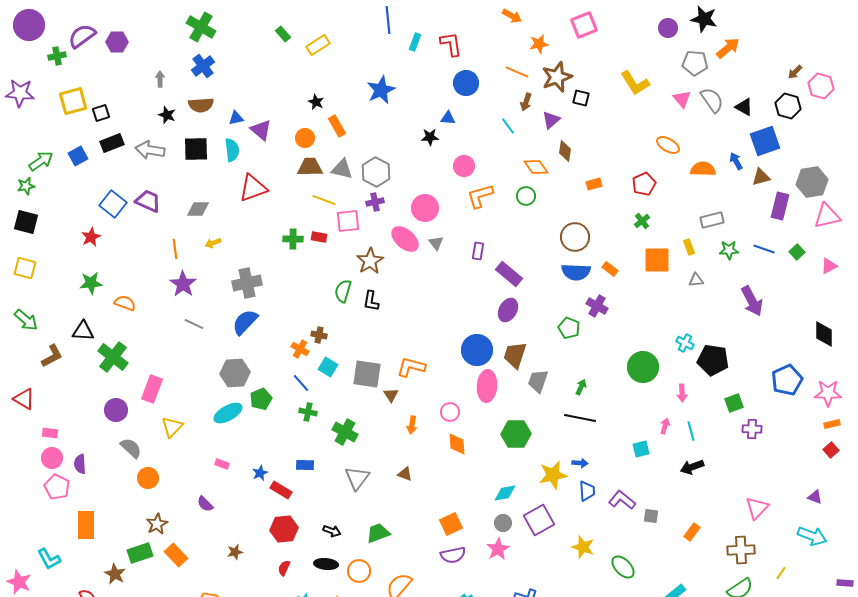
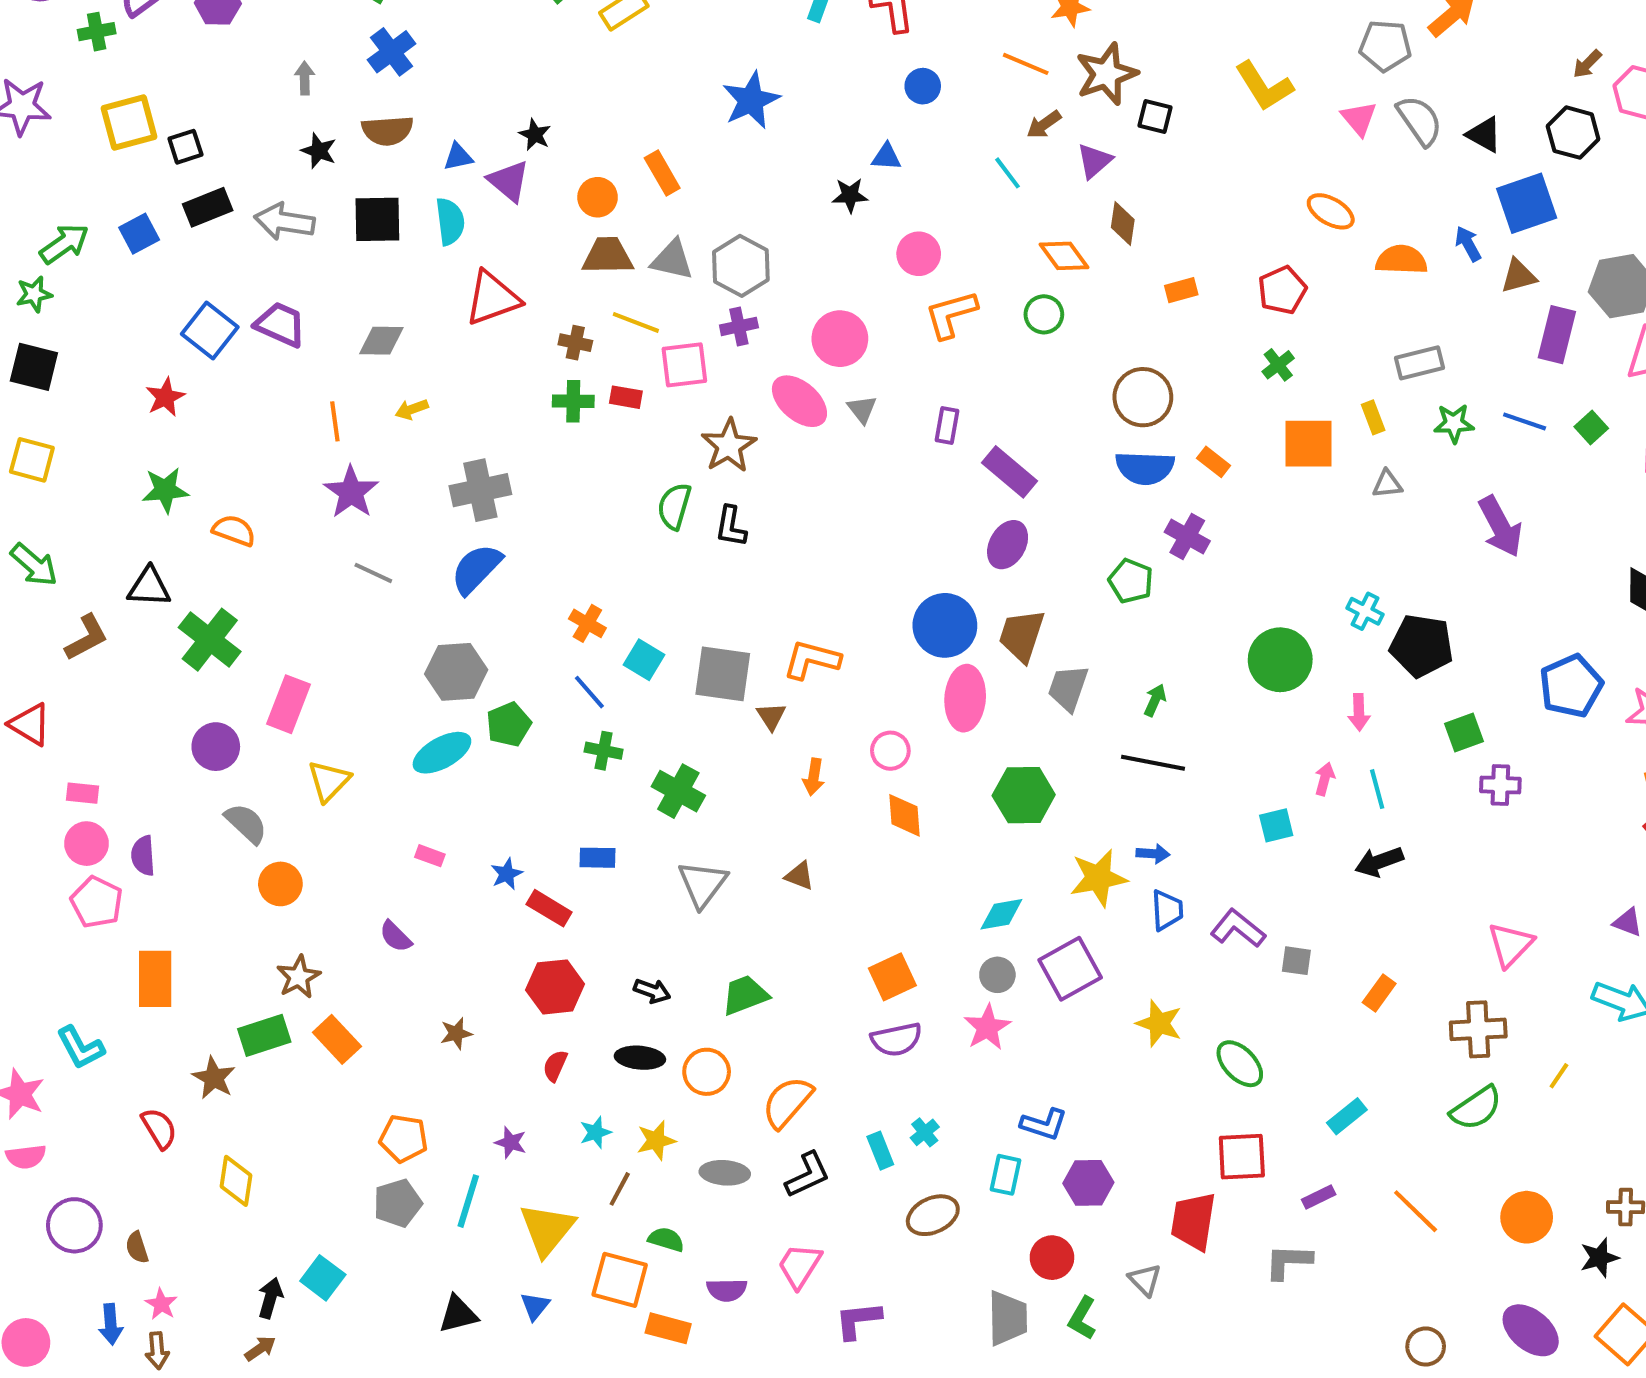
blue circle: (466, 83) -> (923, 86), size x0.7
black star: (316, 102) -> (535, 135), moved
brown arrow: (526, 102) -> (1044, 125), turned 36
brown cross: (319, 335) -> (575, 343), moved

